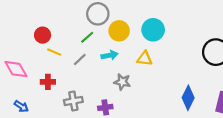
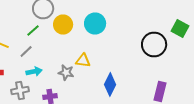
cyan arrow: (110, 55) -> (34, 72), moved
yellow triangle: (145, 58) -> (83, 60), moved
blue diamond: (188, 98) -> (110, 84), moved

